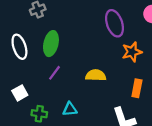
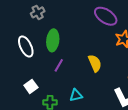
purple ellipse: (115, 23) -> (106, 16), turned -30
yellow semicircle: (96, 75) -> (95, 63), turned 72

